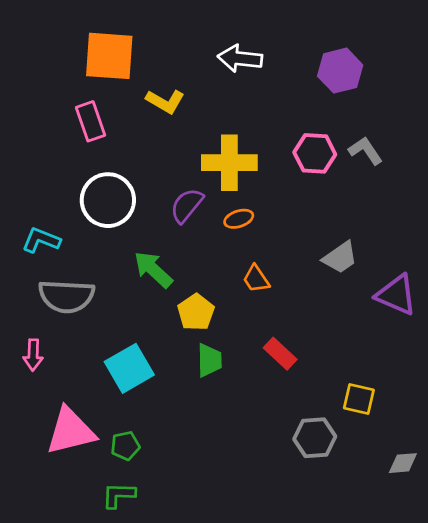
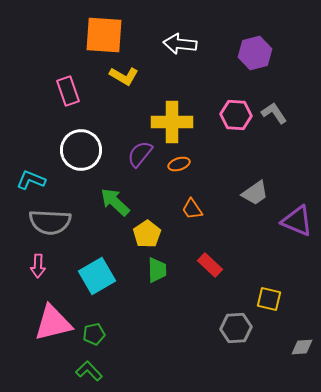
orange square: (109, 56) -> (104, 35), moved
pink arrow: (33, 355) -> (38, 266), moved
green L-shape: (119, 495) -> (89, 371), turned 44

